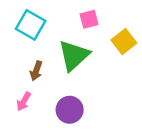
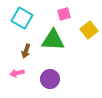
green triangle: (74, 55) -> (53, 40), turned 45
pink arrow: (24, 101) -> (17, 73), turned 48

